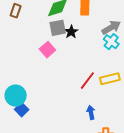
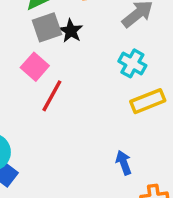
cyan cross: (111, 42) -> (132, 63), moved
red line: (87, 81) -> (52, 96), moved

